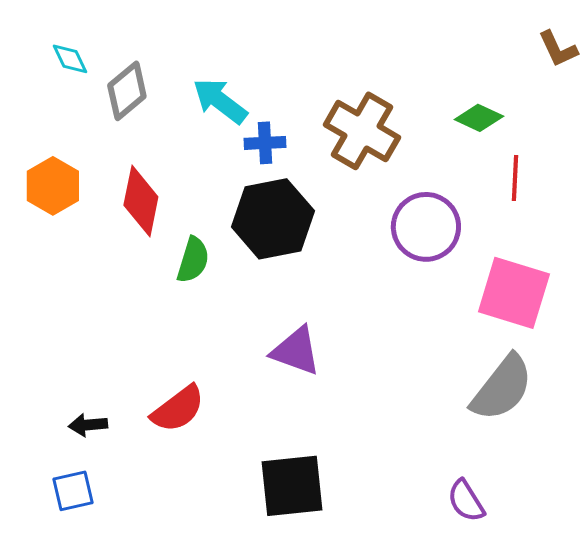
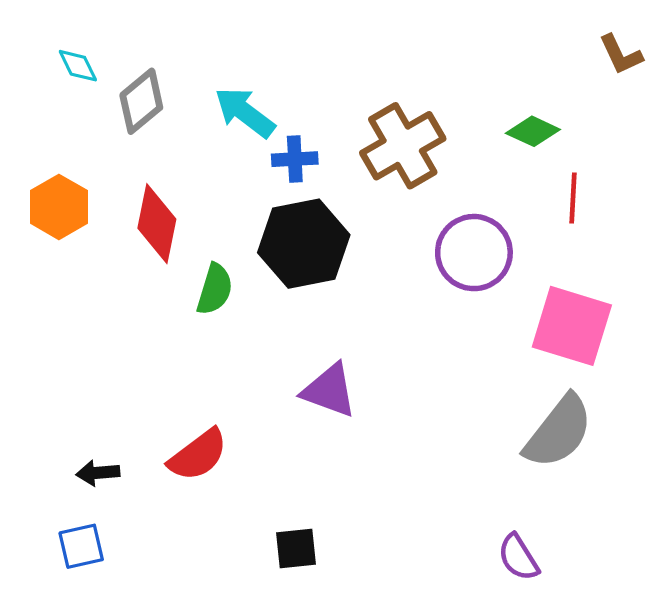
brown cross: (362, 131) -> (403, 146), turned 30
black square: (292, 486) -> (296, 548), moved, size x0.6

